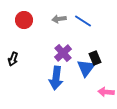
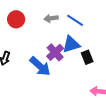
blue triangle: (86, 68) -> (71, 44), moved, turned 36
blue arrow: (56, 78) -> (40, 66), moved, turned -55

